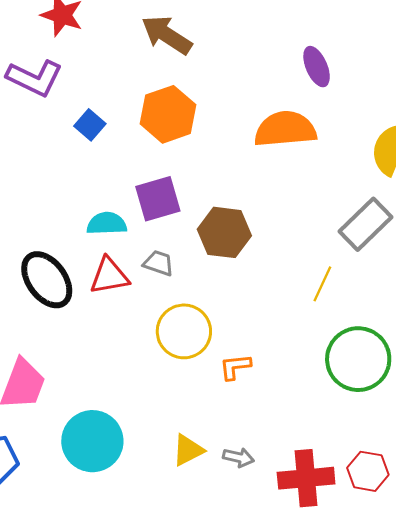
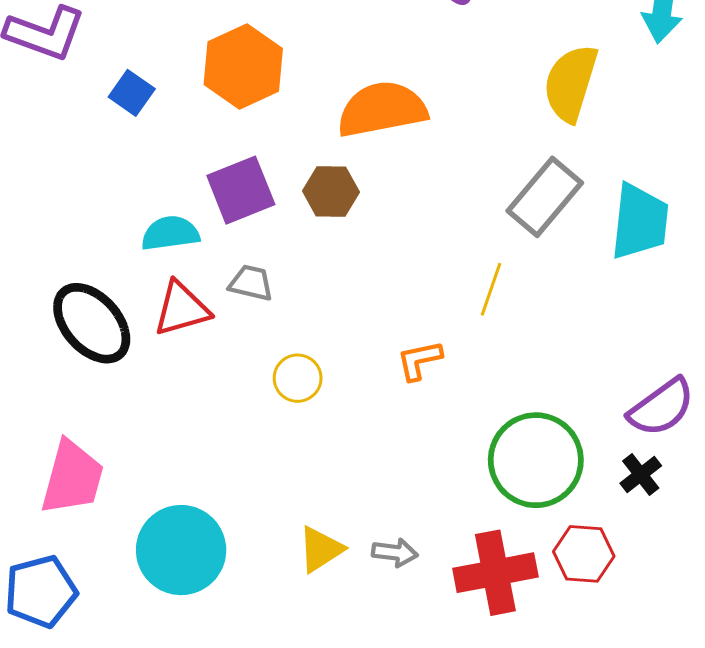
orange semicircle: (285, 129) -> (382, 109), moved
brown hexagon: (224, 232) -> (331, 192), moved, size x0.7
yellow circle: (184, 331) -> (298, 378), size x0.6
green circle: (358, 359) -> (536, 460), moved
orange L-shape: (235, 367) -> (419, 360), moved

